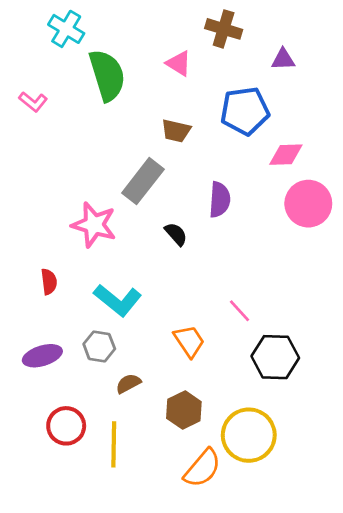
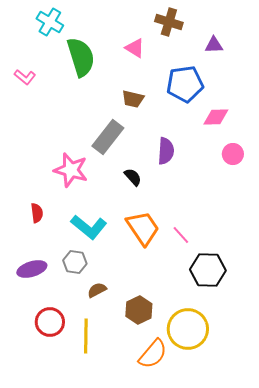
pink circle: (308, 204) -> (233, 154), size x0.6
orange trapezoid: (189, 341) -> (143, 228), moved, size x1.4

